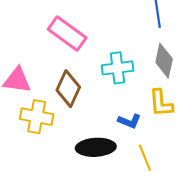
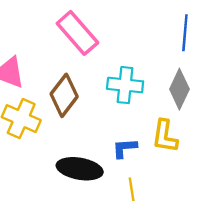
blue L-shape: (129, 121) -> (125, 148), turned 140

